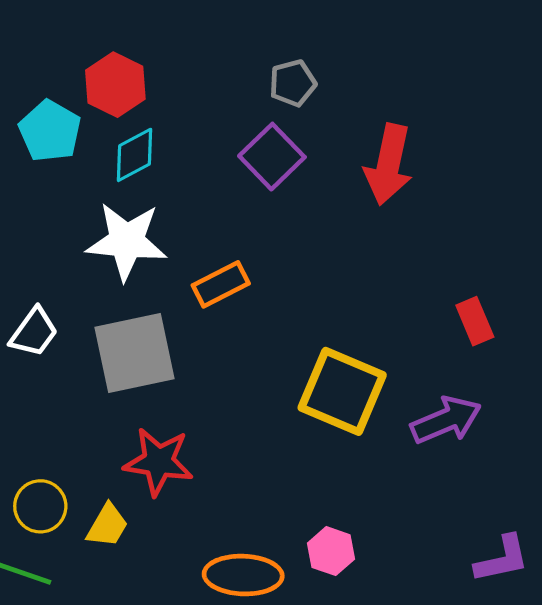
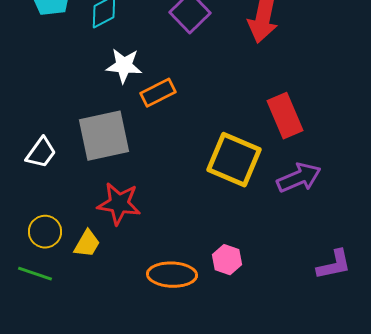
white star: (127, 241) -> (124, 66), moved, size x0.7
red rectangle: (475, 321) -> (285, 116), moved, size x1.5
white trapezoid: (34, 332) -> (41, 153), moved

